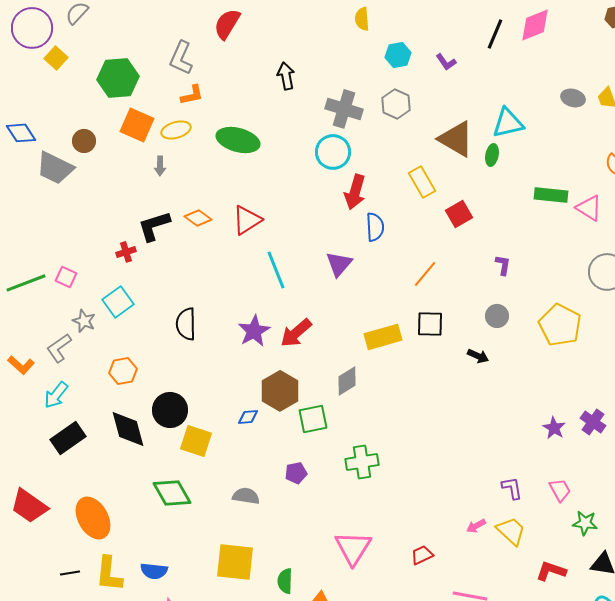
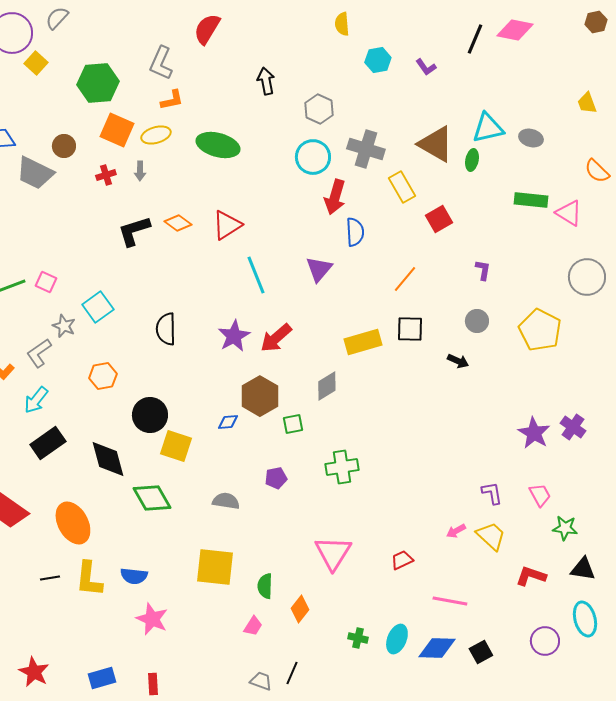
pink diamond: (535, 25) -> (515, 30), turned 33
gray ellipse: (573, 98) -> (531, 138), moved
gray hexagon: (396, 104) -> (319, 109), moved
gray cross: (344, 109) -> (366, 149), moved
red cross: (126, 252) -> (106, 175), moved
green square: (313, 419) -> (293, 424), size x0.7
purple star: (554, 428) -> (534, 433), size x1.4
black diamond: (128, 429) -> (108, 459), moved

